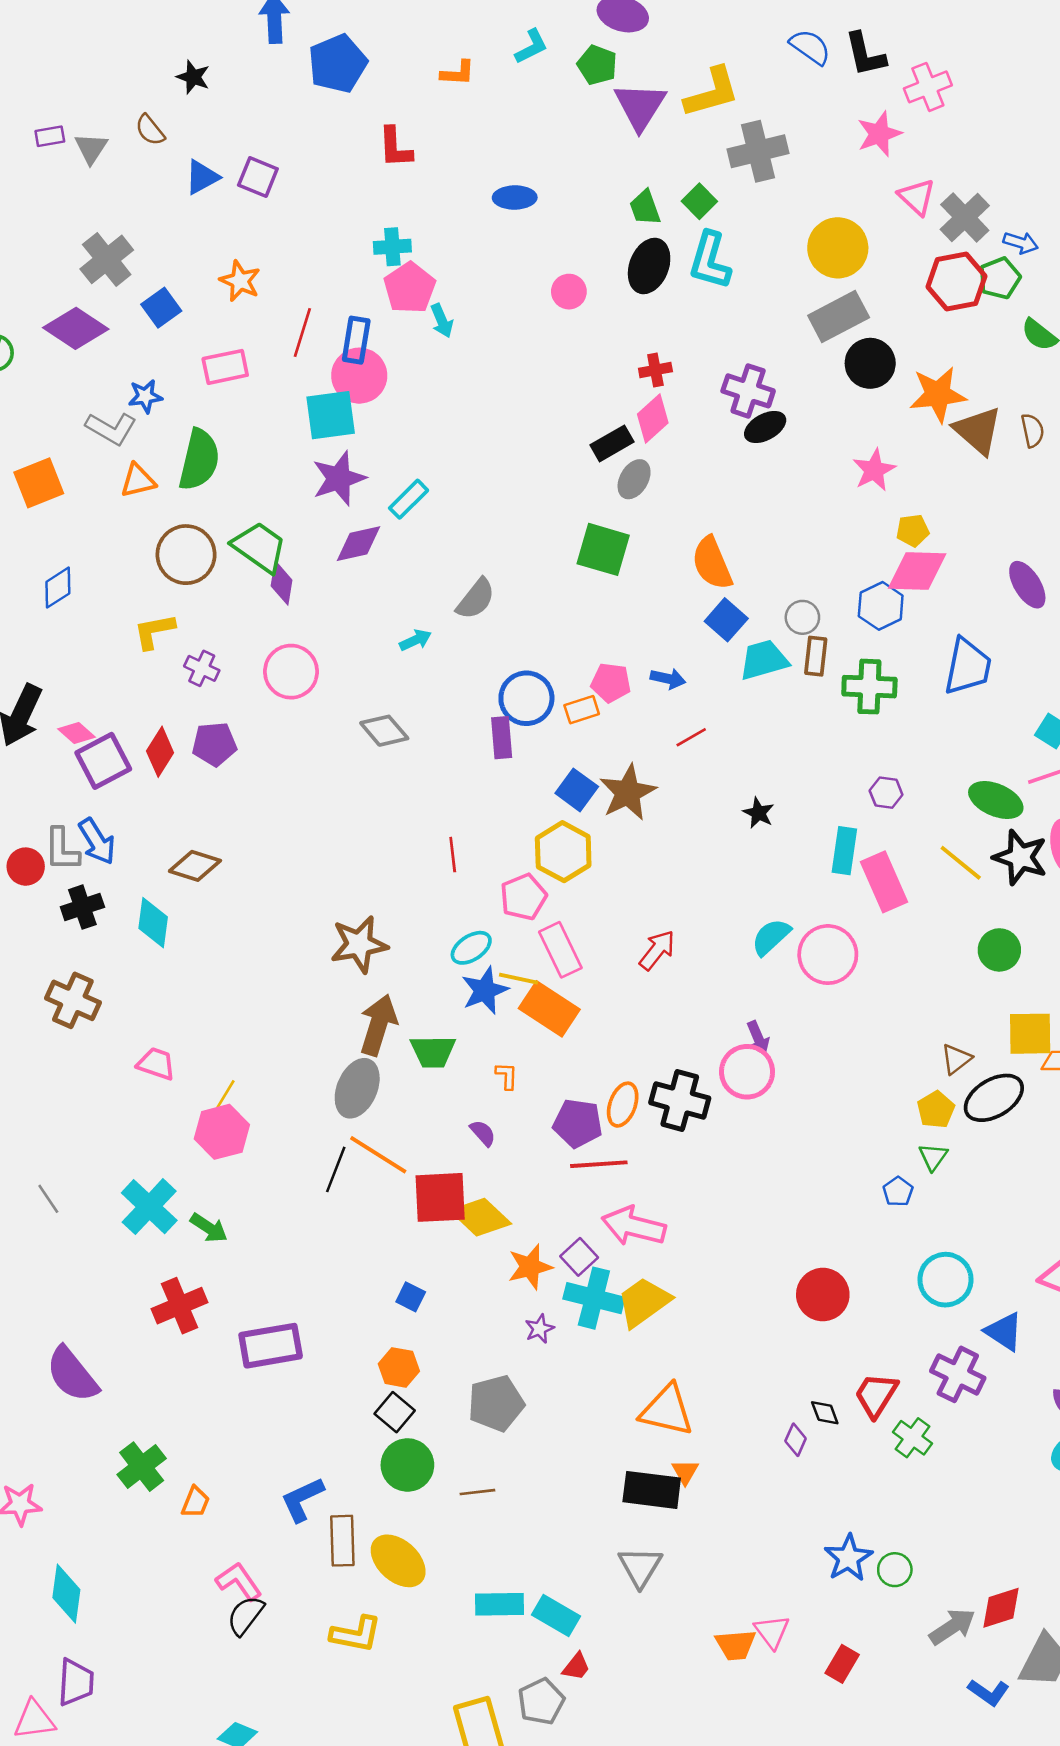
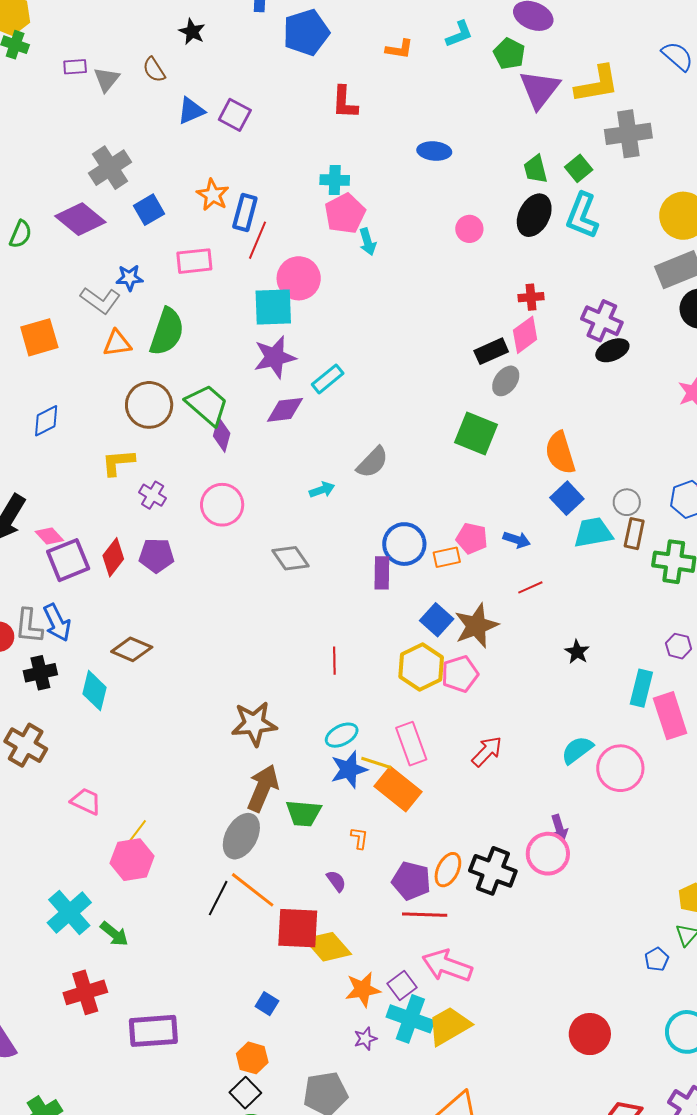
blue rectangle: (356, 340) -> (245, 213), moved
pink pentagon: (523, 897) -> (460, 674), moved

